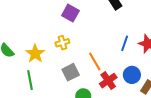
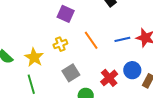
blue line: (125, 43) -> (122, 39), turned 63
orange line: (95, 61) -> (91, 40), moved

